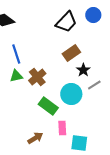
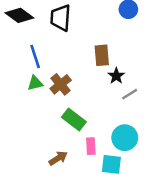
black trapezoid: (66, 22) -> (61, 18), moved, turned 140
brown rectangle: (71, 53) -> (102, 55), turned -60
cyan circle: (71, 94) -> (125, 138), moved

